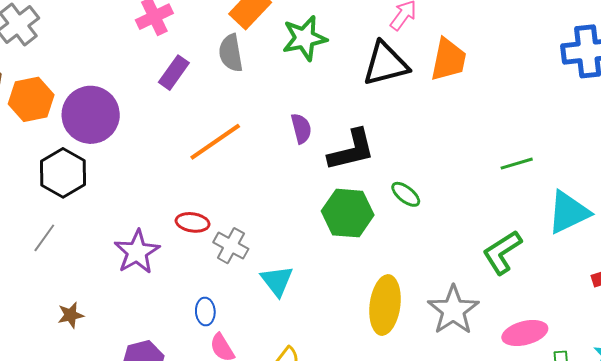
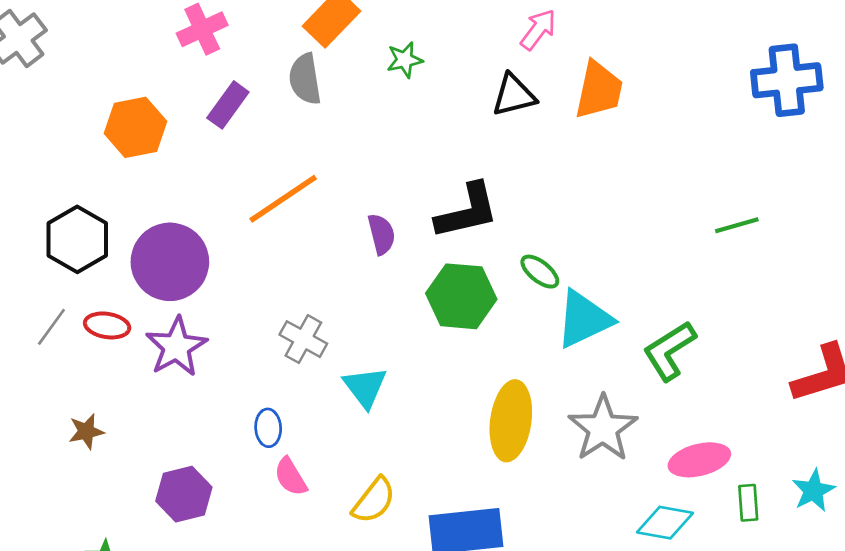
green star: (304, 38) -> (405, 60), size x0.6
black triangle: (386, 64) -> (514, 95), size x0.7
orange hexagon: (31, 99) -> (135, 127), moved
purple circle: (91, 115) -> (170, 262), moved
purple semicircle: (301, 128) -> (381, 234), moved
green line: (517, 164) -> (737, 225), moved
cyan triangle: (568, 212) -> (584, 319), moved
red ellipse: (193, 222) -> (107, 325), moved

